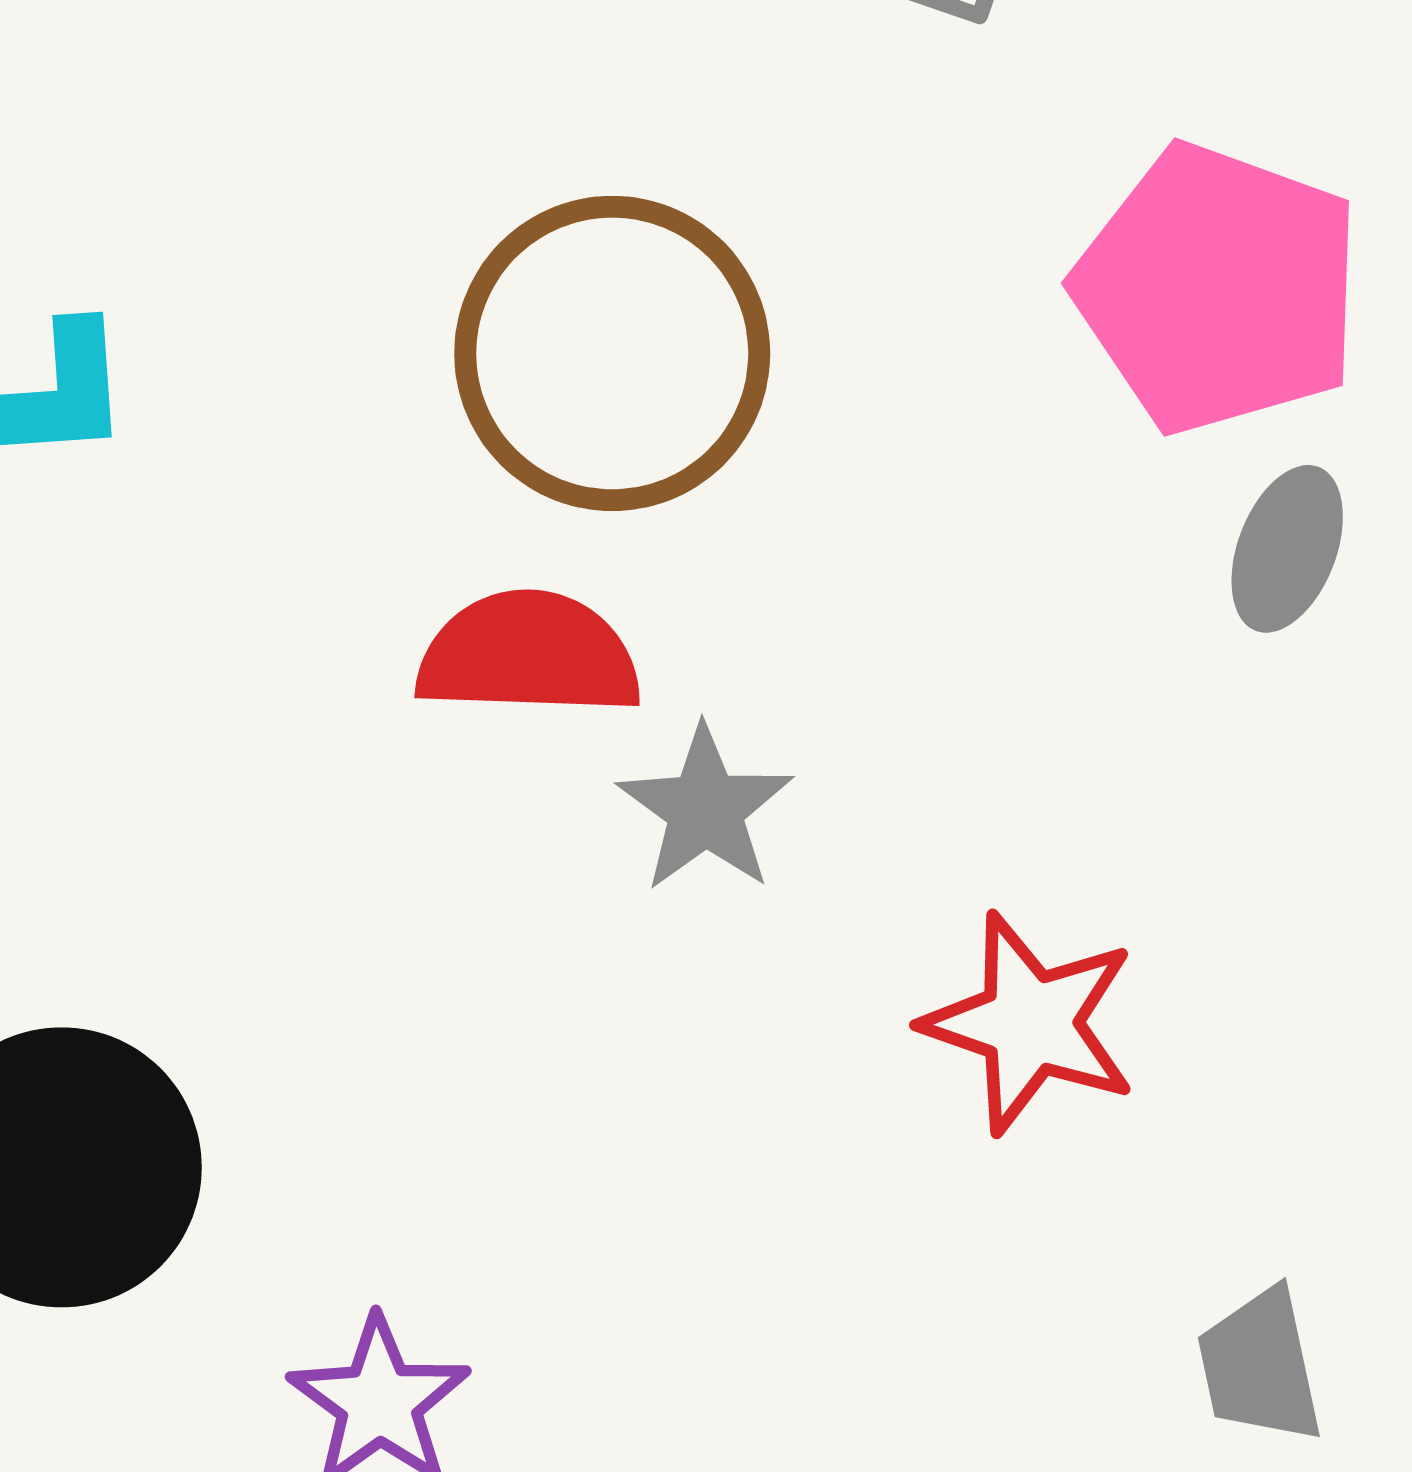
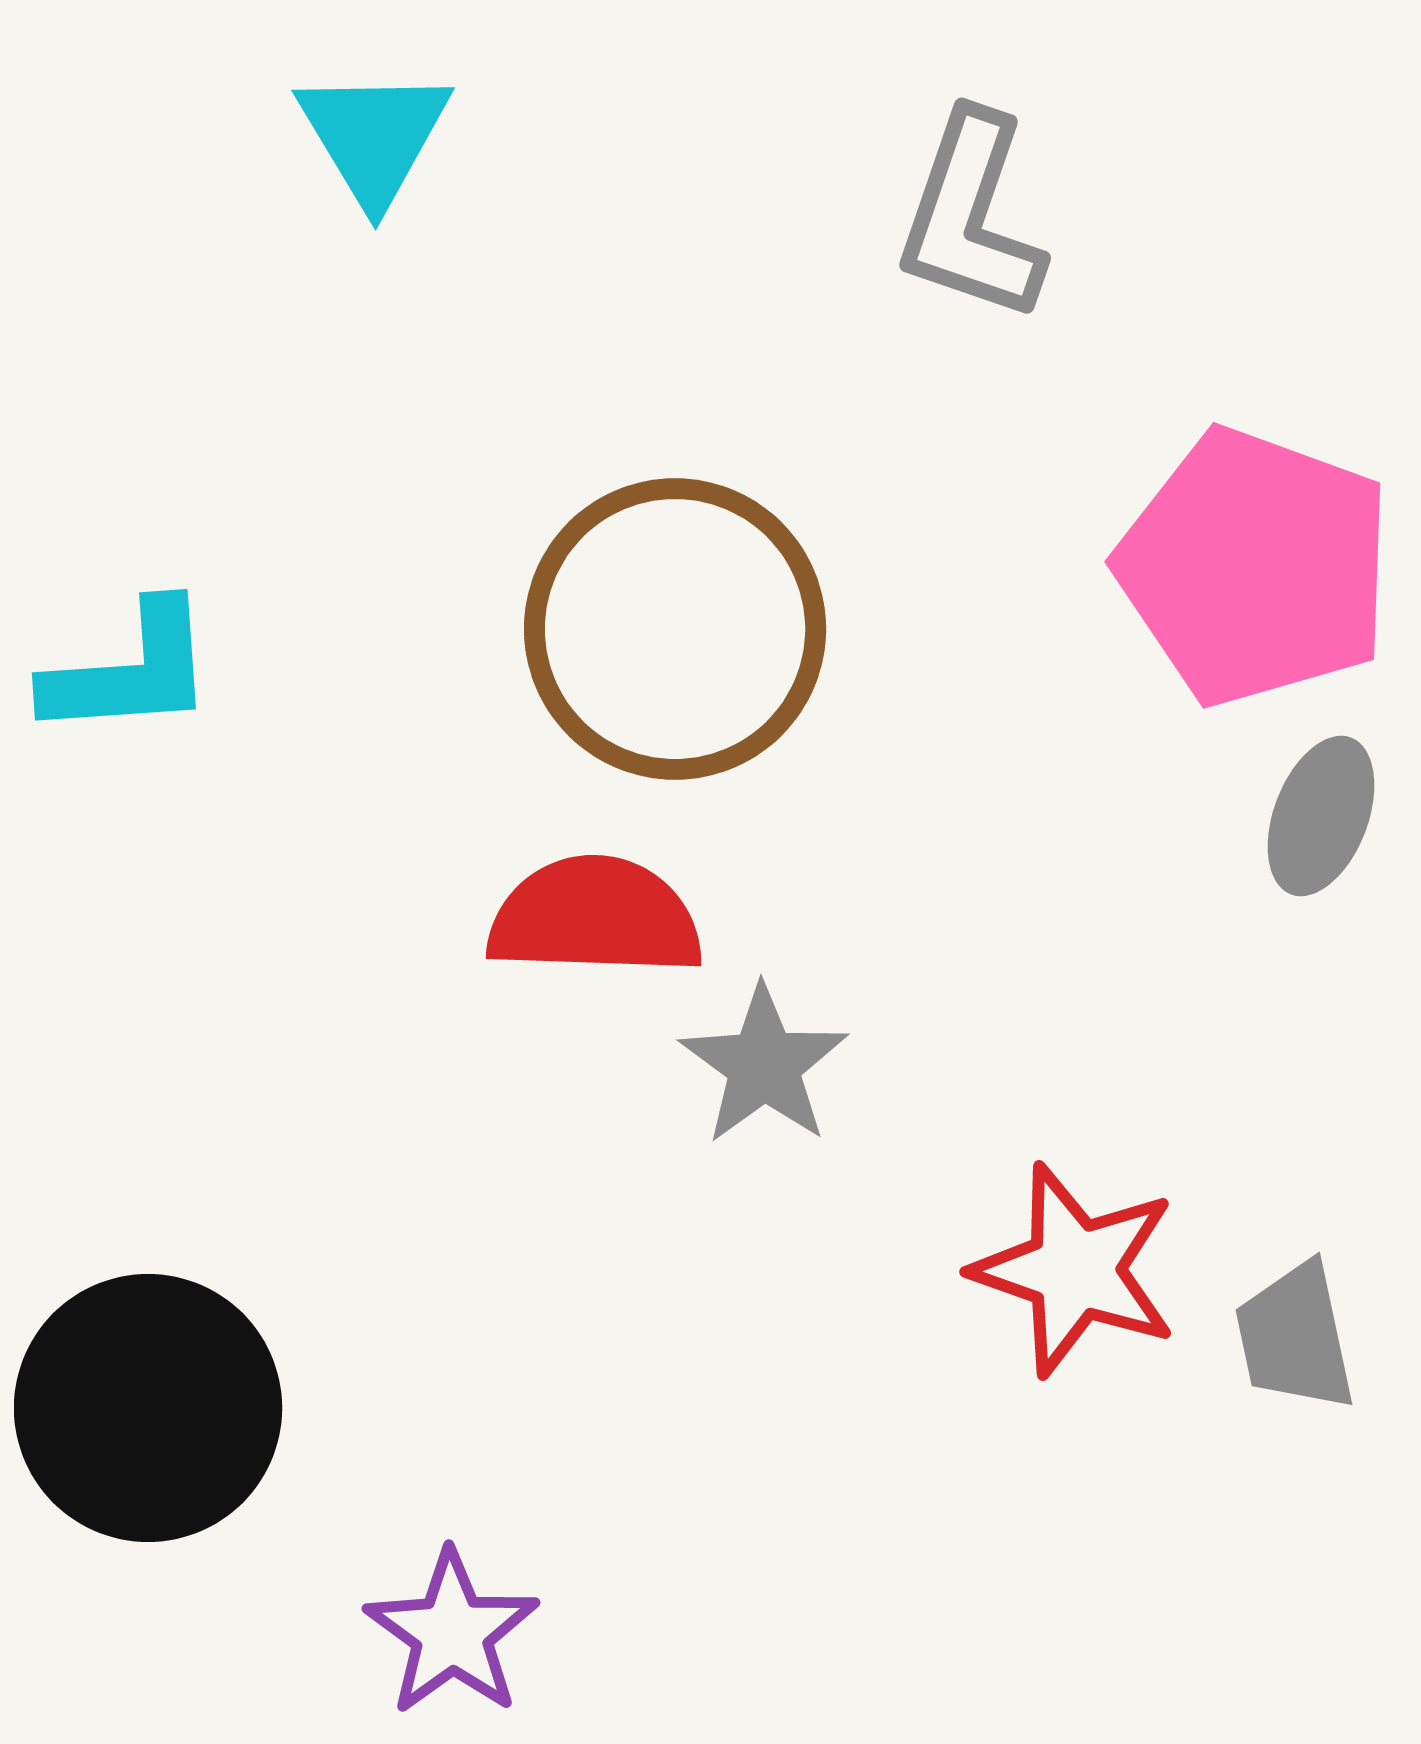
gray trapezoid: (1260, 1366) -> (1295, 1337), moved

